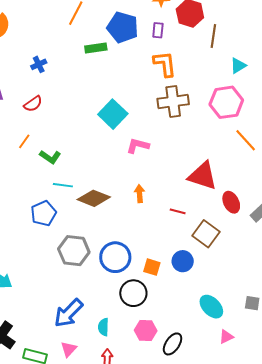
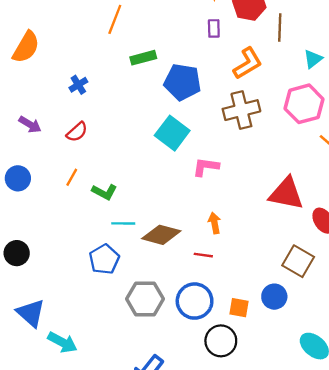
blue pentagon: (123, 27) -> (182, 82), moved
orange L-shape: (165, 64) -> (248, 63), moved, turned 72
red line: (178, 211) -> (203, 255), moved

